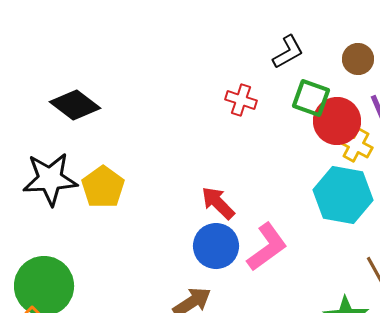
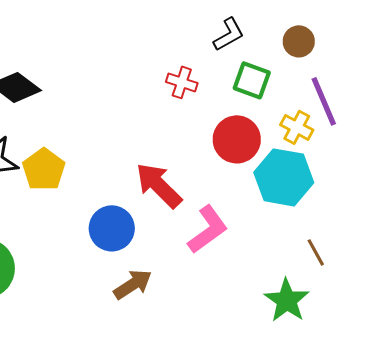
red circle: (337, 121) -> (237, 139), moved
red arrow: (218, 203) -> (159, 185), size x1.4
blue circle: (216, 246) -> (112, 228), moved

